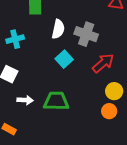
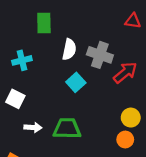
red arrow: (103, 63) -> (125, 73), moved

